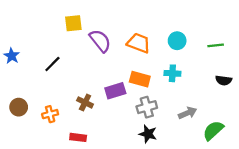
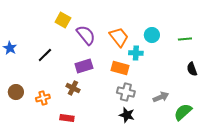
yellow square: (73, 23) -> (63, 20), turned 35
orange trapezoid: (139, 43) -> (119, 37), turned 30
cyan cross: (172, 73) -> (136, 53), moved
black semicircle: (224, 80) -> (192, 69), turned 64
purple rectangle: (115, 91) -> (84, 66), moved
gray cross: (147, 107) -> (126, 92), turned 30

